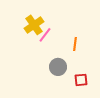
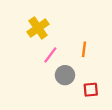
pink line: (45, 35) -> (50, 55), moved

